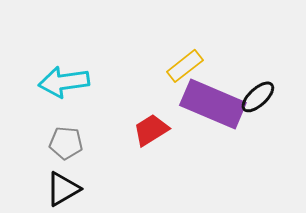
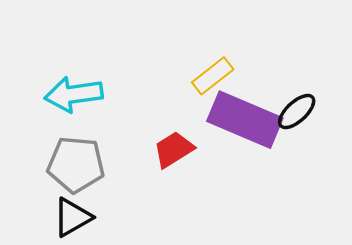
gray pentagon: (66, 143) -> (76, 164), size x1.5

